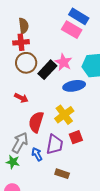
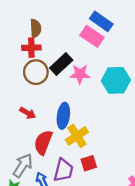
pink star: (63, 62) -> (80, 74), turned -30
black rectangle: (47, 70) -> (61, 64), moved
blue ellipse: (74, 86) -> (63, 116), moved, turned -75

